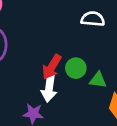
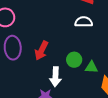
red arrow: (52, 67) -> (41, 50), moved

